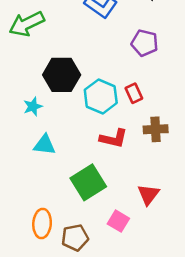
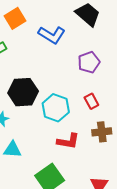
purple pentagon: (145, 43) -> (89, 62), turned -30
red rectangle: (134, 93) -> (91, 101), moved

